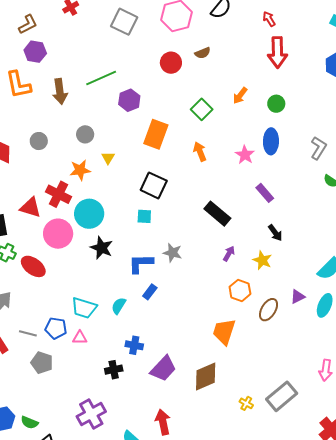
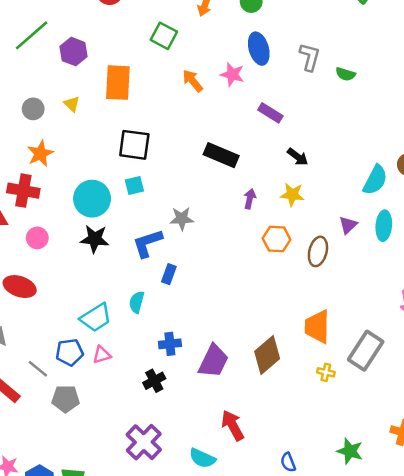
gray L-shape: (319, 148) -> (310, 57), moved
orange arrow: (200, 152) -> (193, 81), moved
yellow triangle: (108, 158) -> (72, 104), moved
cyan circle: (89, 214) -> (92, 199), moved
pink circle: (58, 234) -> (37, 238), size x0.6
cyan trapezoid: (84, 308) -> (96, 318), turned -32
orange trapezoid: (224, 332) -> (317, 327), moved
gray line: (28, 333) -> (38, 369), turned 42

